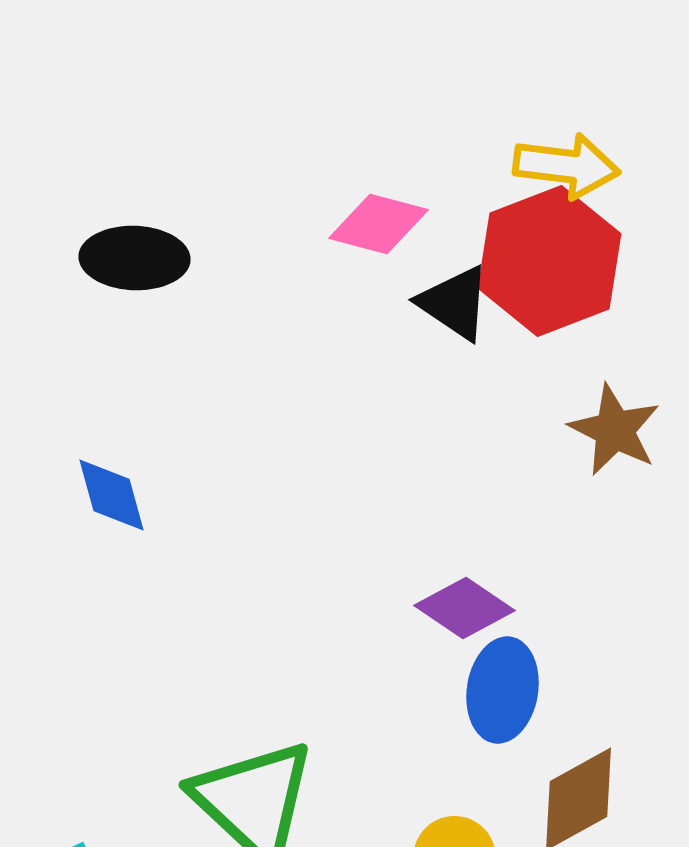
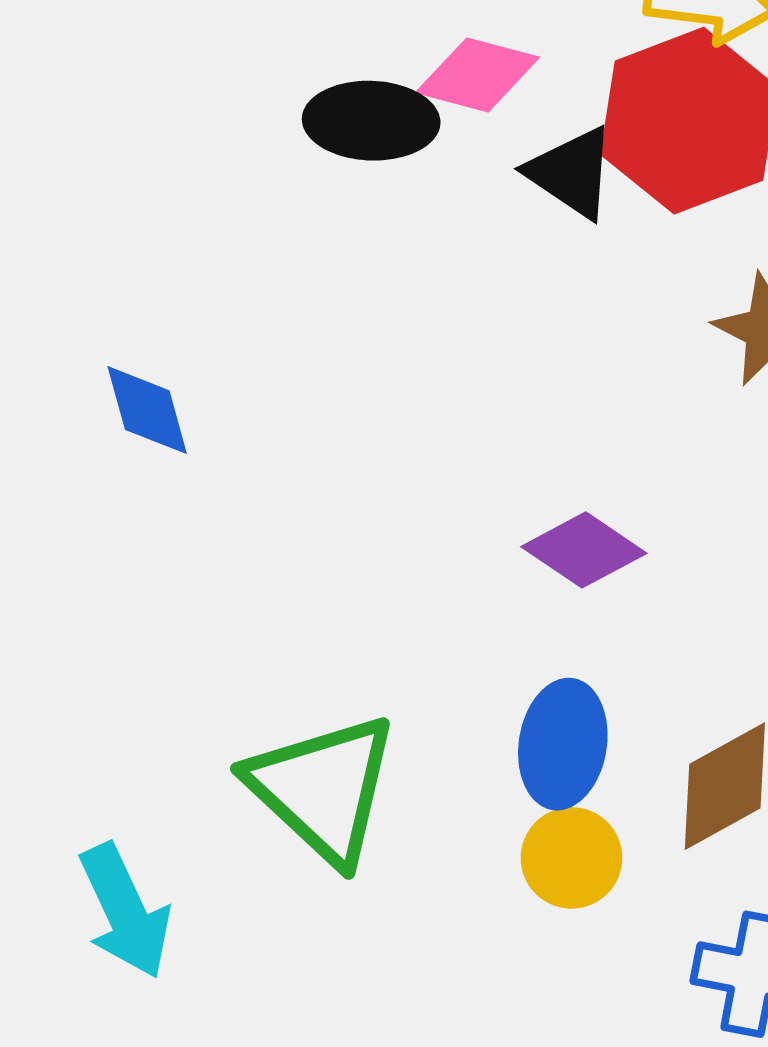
black ellipse: (134, 258) -> (371, 121), moved
blue ellipse: (502, 690) -> (563, 744), moved

